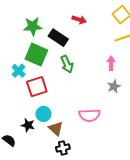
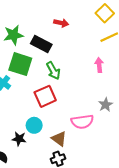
gray star: (114, 86) -> (106, 105), moved
red square: (37, 87) -> (45, 96), moved
brown triangle: (56, 129) -> (59, 139), moved

